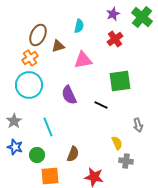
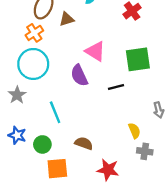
pink triangle: (83, 60) -> (95, 51), moved, turned 42
black line: (101, 105) -> (116, 87), turned -40
gray star: (14, 121) -> (17, 95), moved
brown semicircle: (73, 154) -> (84, 143), turned -91

